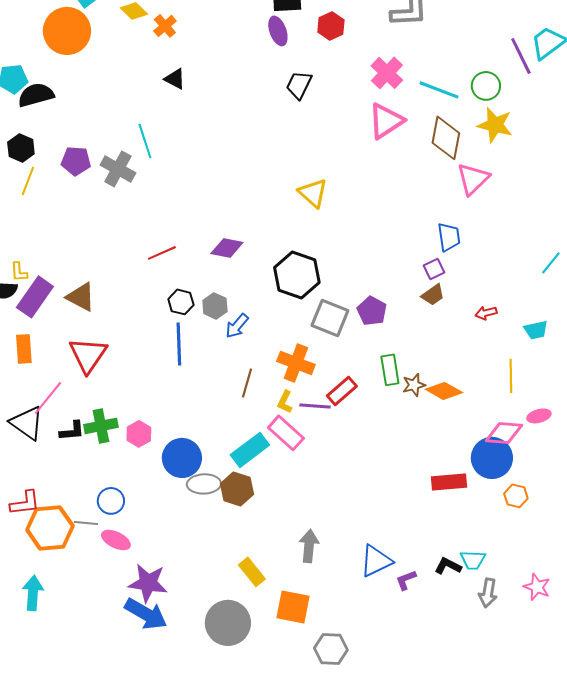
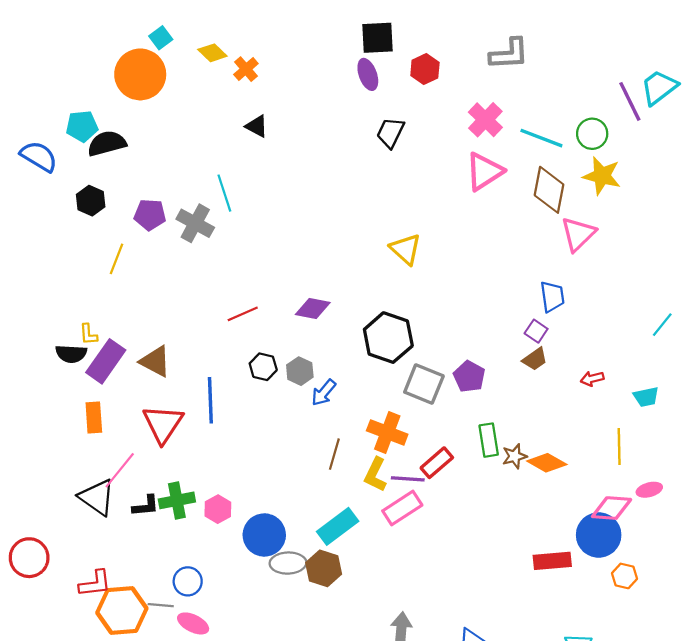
yellow line: (28, 181) -> (116, 259), moved
purple square: (434, 269) -> (536, 331), turned -30
blue line: (179, 344) -> (210, 400), moved
yellow L-shape: (285, 402) -> (375, 475), size x1.4
pink rectangle: (286, 433) -> (402, 508), moved, turned -75

